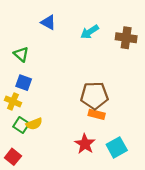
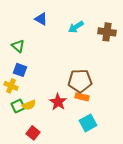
green square: (21, 125) -> (18, 106), turned 32
red star: (85, 144) -> (58, 102), moved
cyan square: (117, 147) -> (88, 123), moved
red square: (13, 157) -> (33, 133), moved

